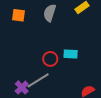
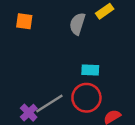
gray semicircle: (50, 13) -> (77, 24), moved
red circle: (50, 59) -> (86, 98), moved, size x1.5

